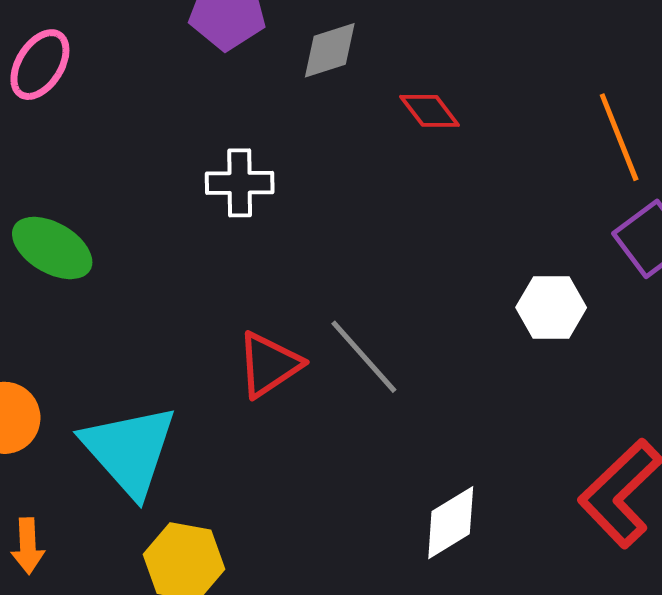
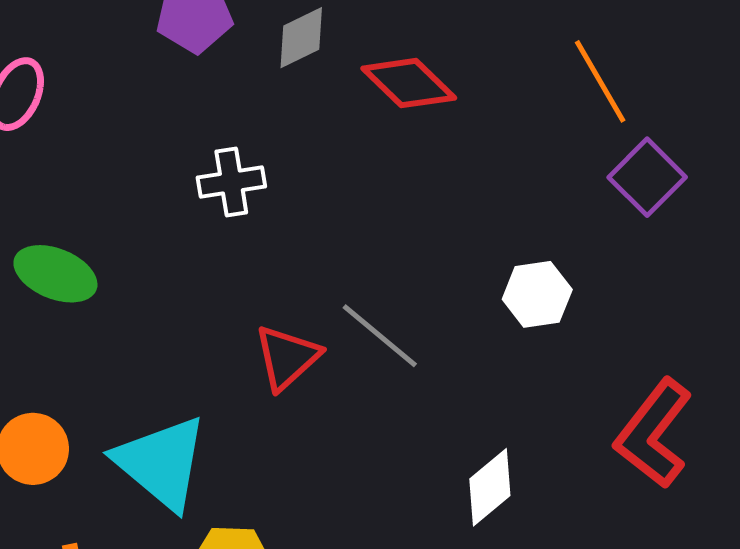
red diamond: (430, 111) -> (409, 83), size x1.5
white hexagon: (551, 308) -> (537, 294), moved

